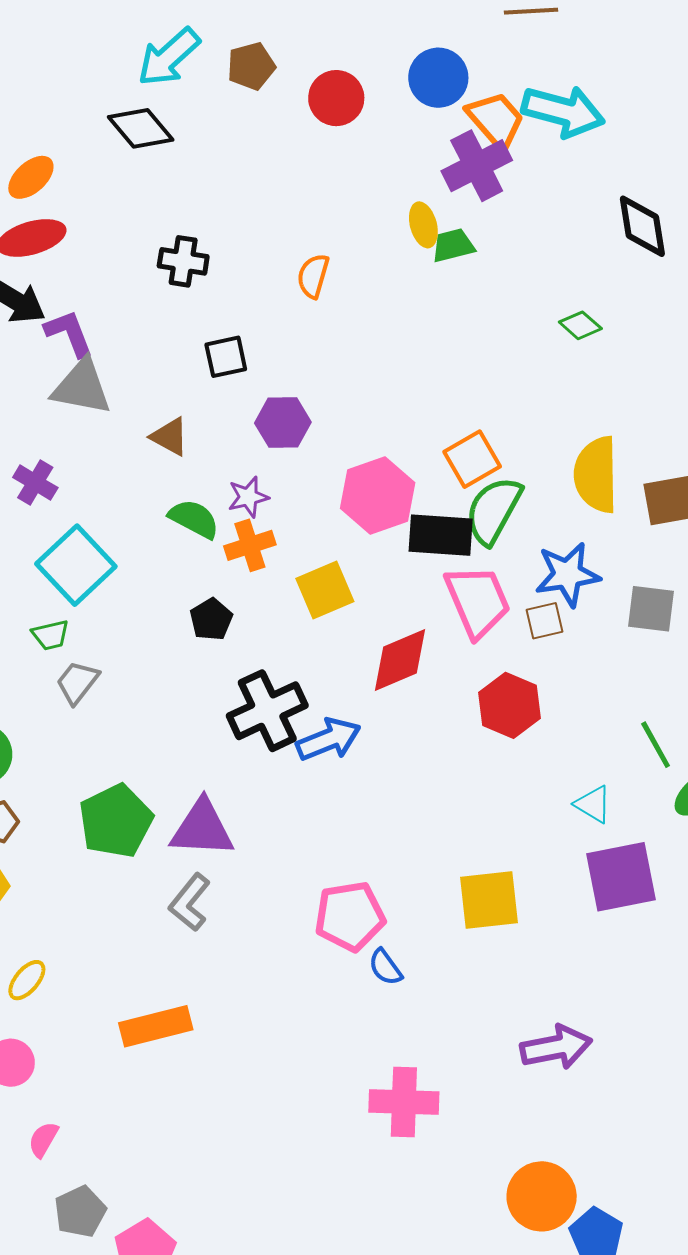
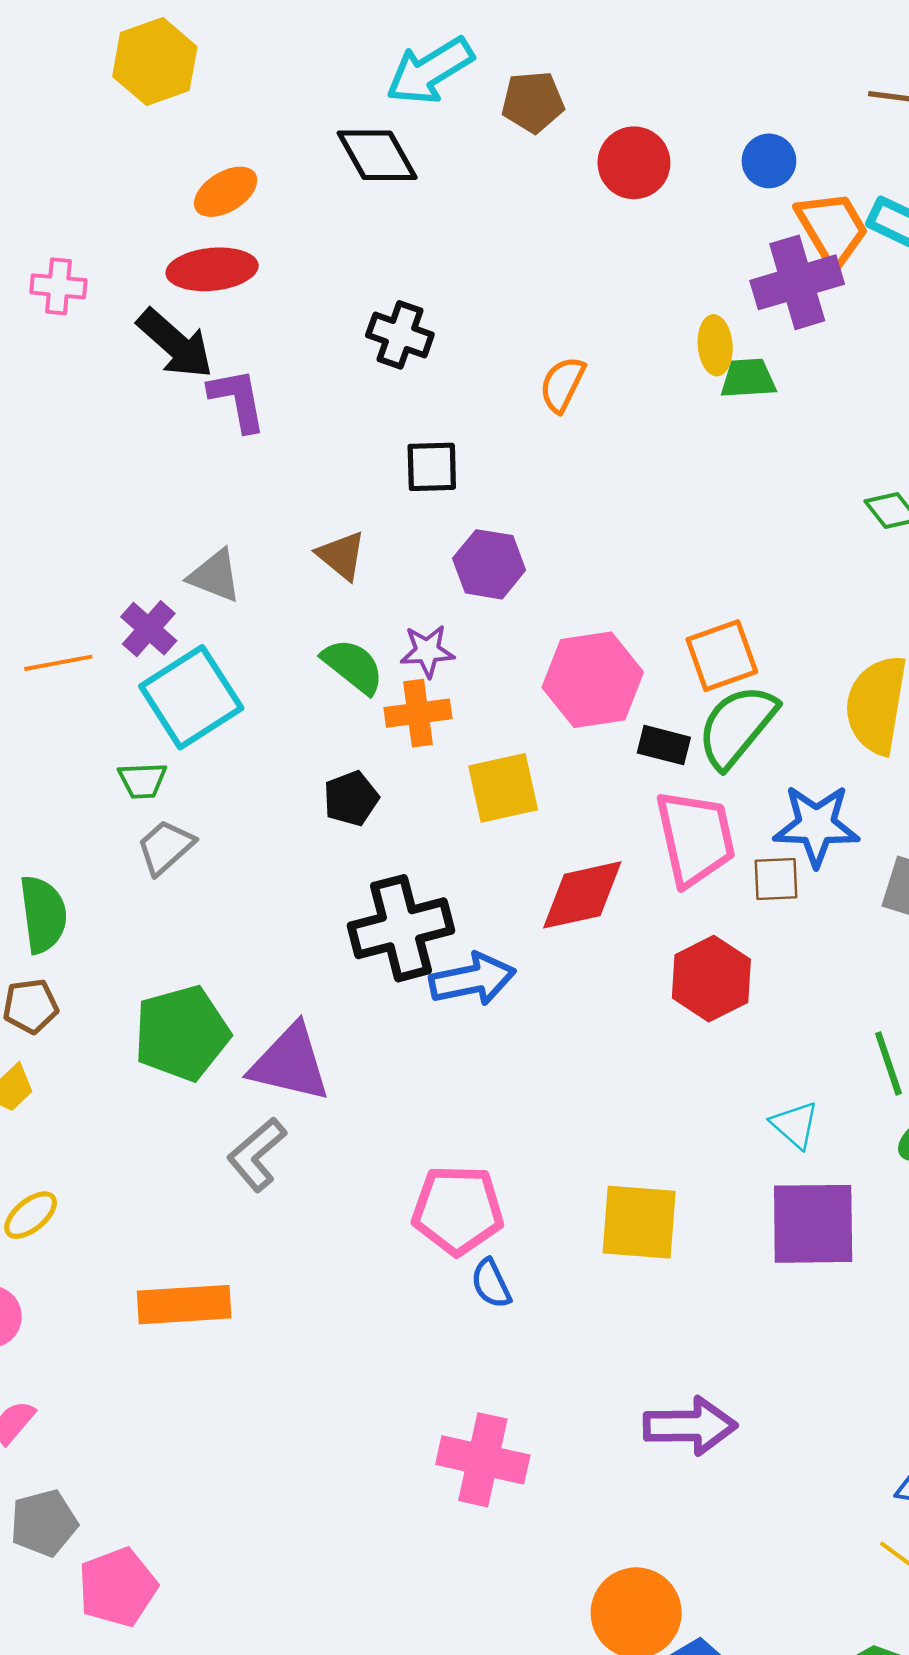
blue circle: (438, 78) -> (769, 161), size x0.7
gray triangle: (82, 387) -> (215, 576), moved, size x0.7
purple cross: (35, 482) -> (149, 629), moved
black rectangle: (441, 535) -> (664, 745), size x0.6

